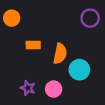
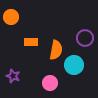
purple circle: (90, 18) -> (85, 38), moved
purple star: (28, 88) -> (13, 76), moved

